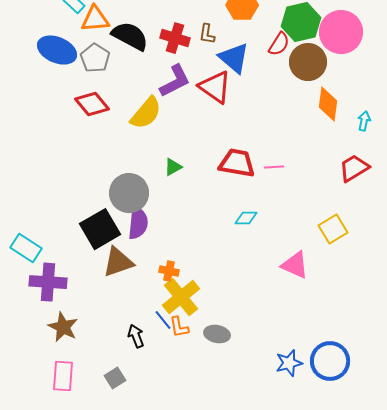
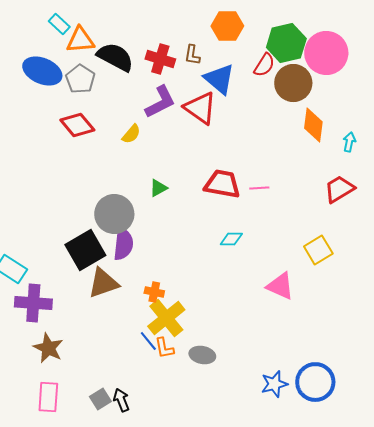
yellow semicircle: (146, 113) -> (131, 134), size x0.6
black arrow: (136, 336) -> (121, 400), moved

